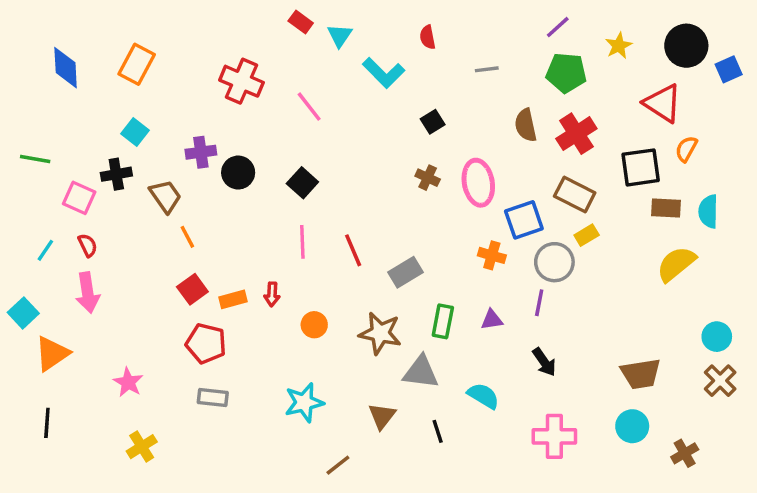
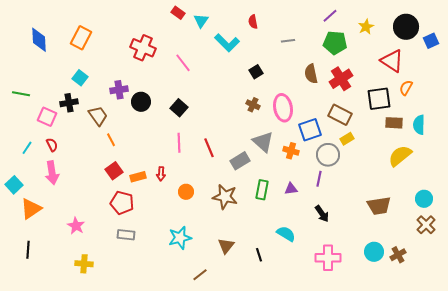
gray triangle: (421, 372) -> (263, 142), moved, turned 35
brown trapezoid: (641, 374) -> (379, 206), moved
yellow cross: (142, 447) -> (84, 264), turned 36
brown cross: (685, 453) -> (398, 255), moved

